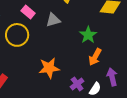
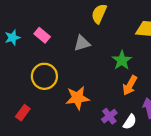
pink rectangle: (28, 12) -> (42, 35), moved
yellow circle: (17, 35) -> (44, 76), moved

